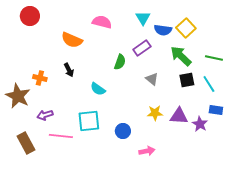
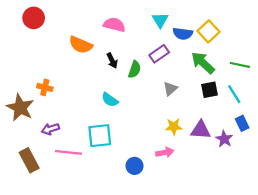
black arrow: (69, 70) -> (112, 61), moved
gray triangle: (152, 79) -> (170, 89), turned 40
blue rectangle: (216, 110) -> (242, 123), turned 56
blue circle: (123, 131) -> (135, 166), moved
pink arrow: (147, 151) -> (165, 152), moved

